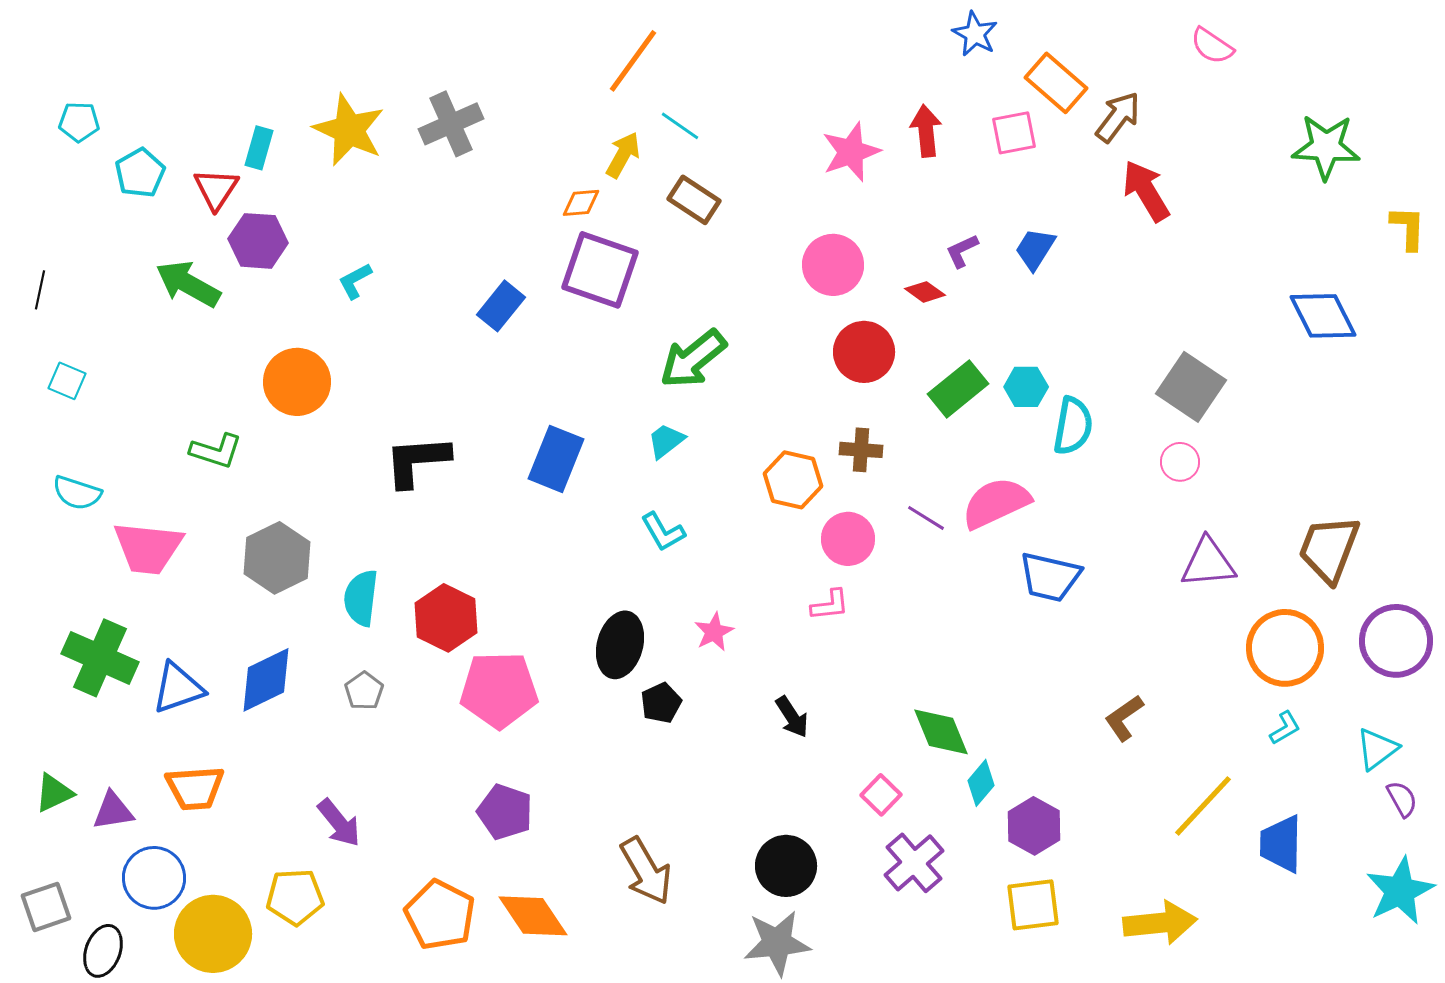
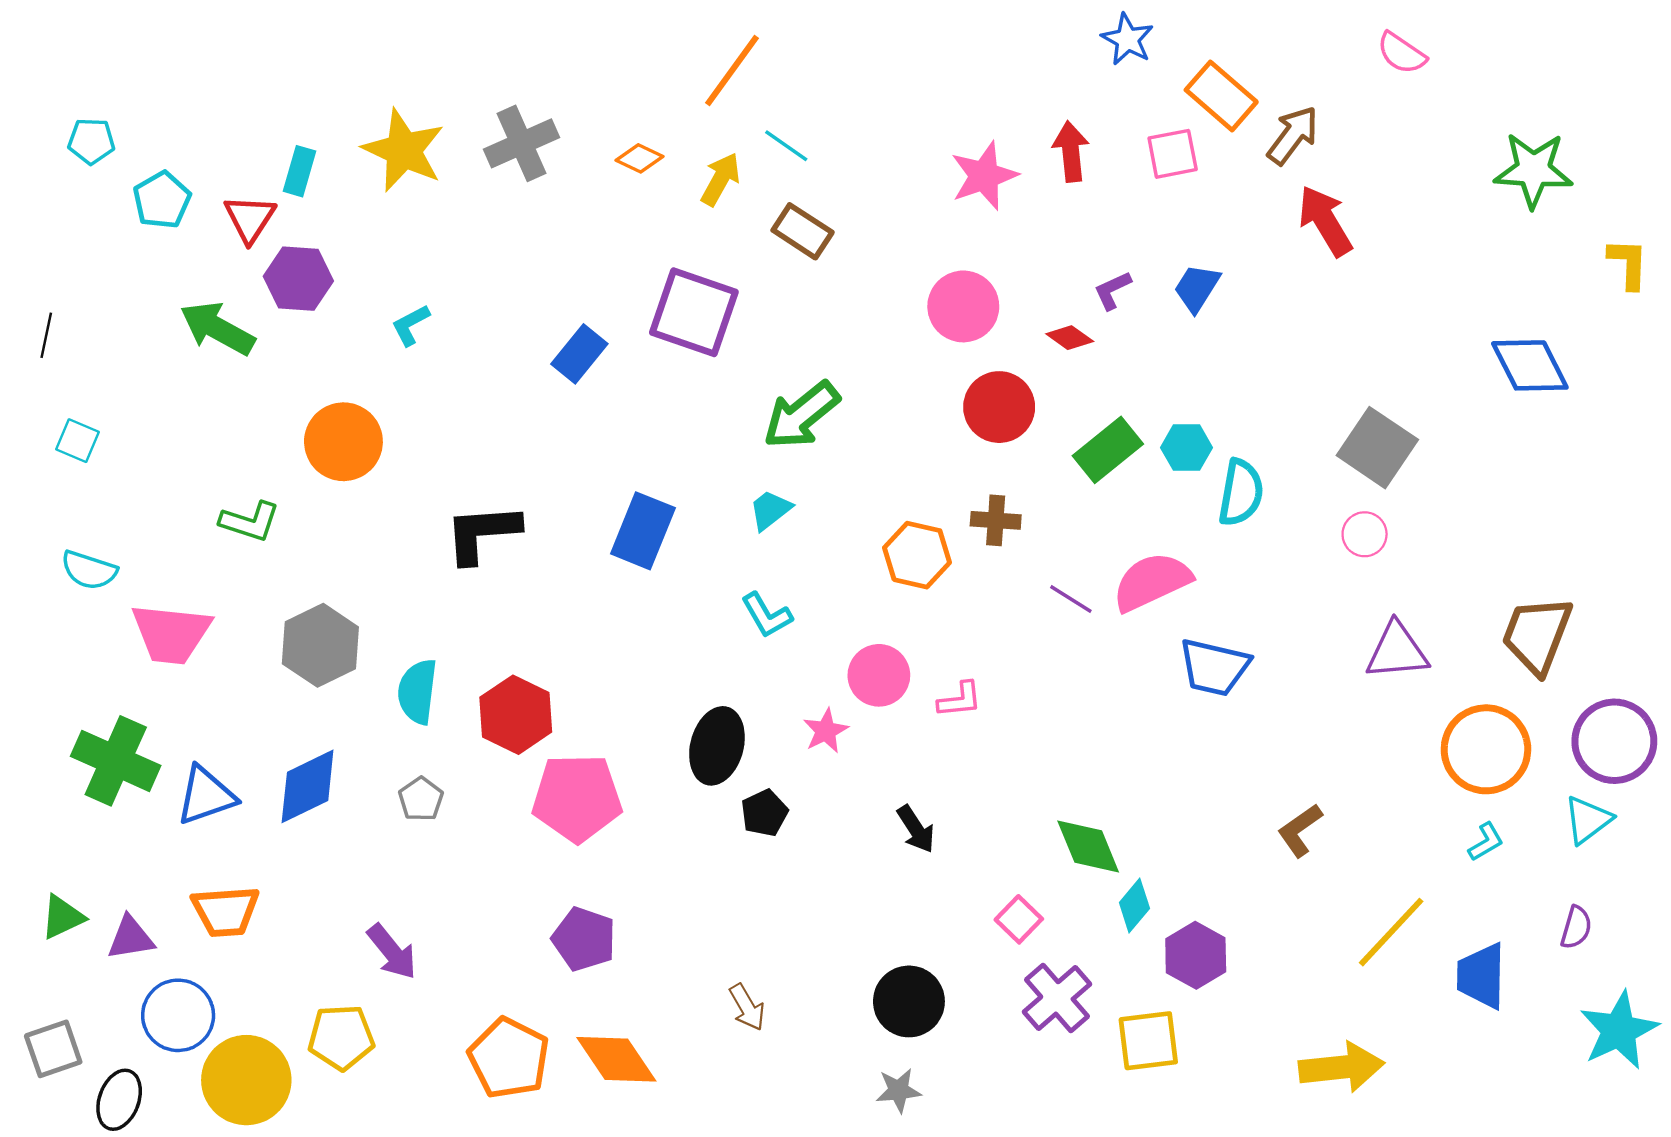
orange diamond: (581, 203) -> (639, 158), moved, turned 30
pink circle: (848, 539) -> (879, 675), moved
cyan triangle: (1377, 749) -> (1588, 820), moved
purple semicircle: (1402, 799) -> (1576, 927), moved, turned 45
brown arrow: (646, 871) -> (747, 1007), size x0.6
yellow square: (1033, 905) -> (1148, 1041), moved
gray star: (777, 943) -> (899, 1090), size x0.6

